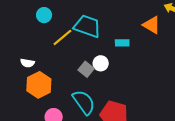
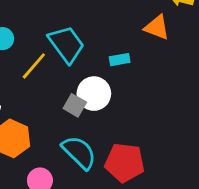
cyan trapezoid: (87, 26) -> (66, 44), turned 44
white circle: (101, 63) -> (94, 94), size x1.5

